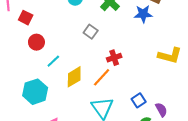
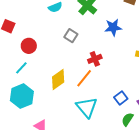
blue star: (143, 14) -> (113, 27), moved
red circle: (36, 42) -> (29, 46), moved
cyan line: (53, 61) -> (21, 68), moved

